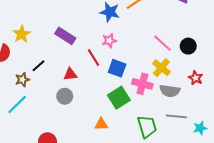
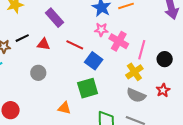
pink star: (109, 41) -> (101, 30), moved
pink line: (162, 43) -> (142, 50), turned 48
red line: (93, 58) -> (75, 45), turned -48
red triangle: (70, 74) -> (43, 44), moved
pink cross: (142, 84) -> (119, 41), moved

